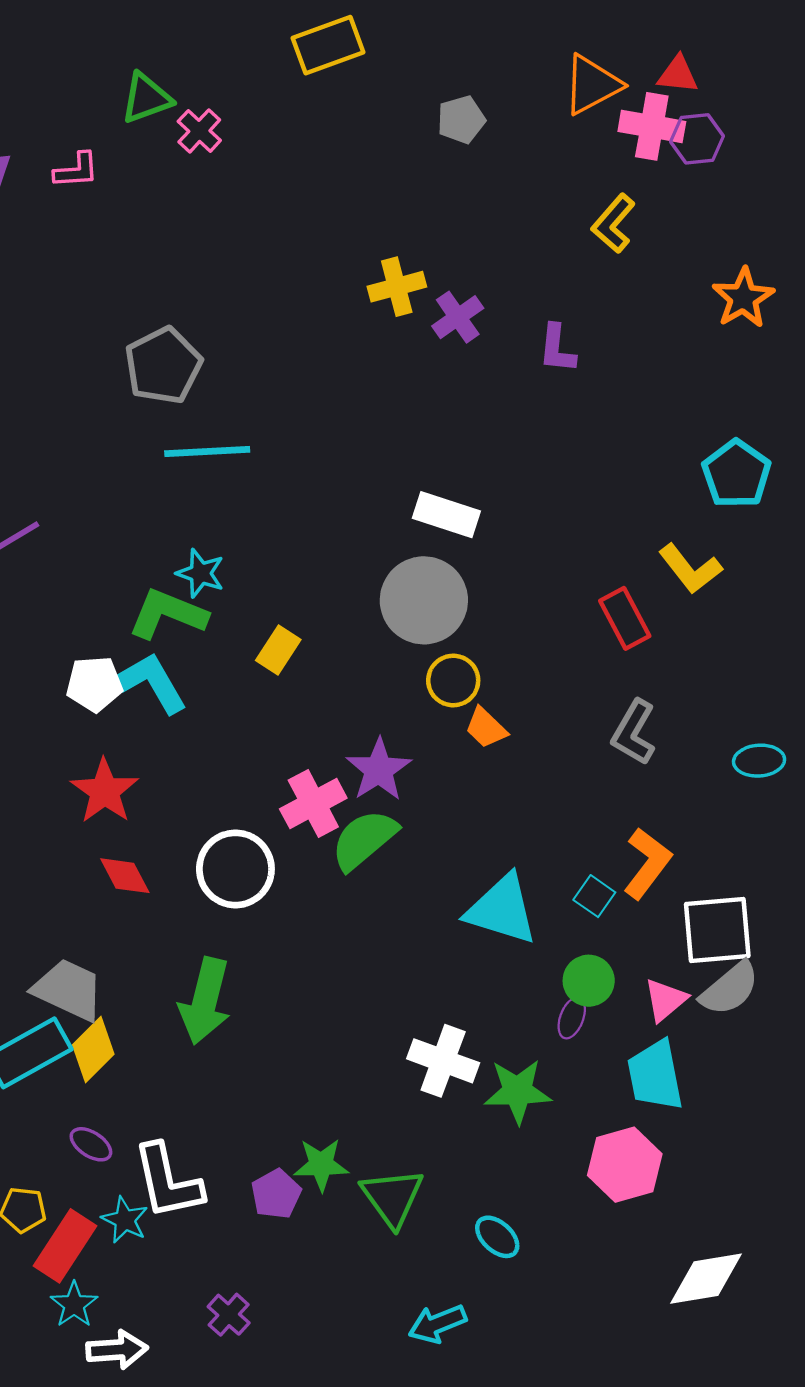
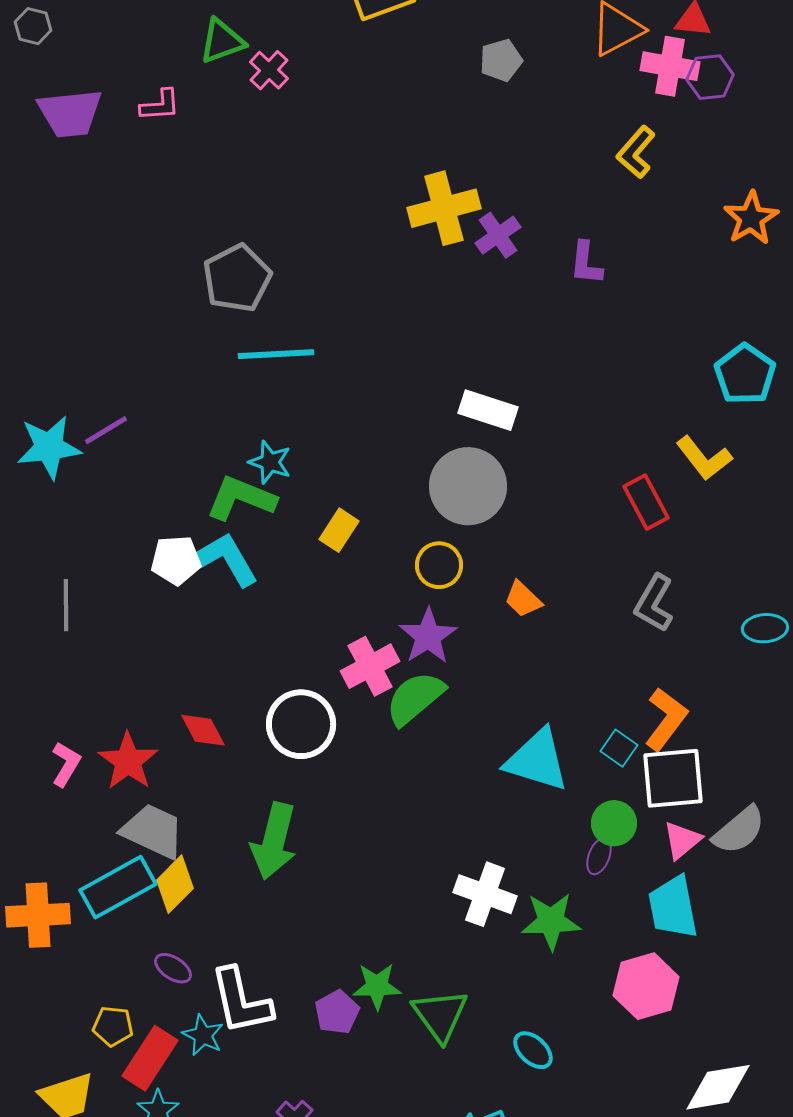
yellow cross: (397, 287) -> (444, 208), size x1.4
yellow circle: (453, 680) -> (439, 565), moved
red star: (105, 791) -> (128, 761), moved
white square: (717, 930) -> (673, 778), moved

